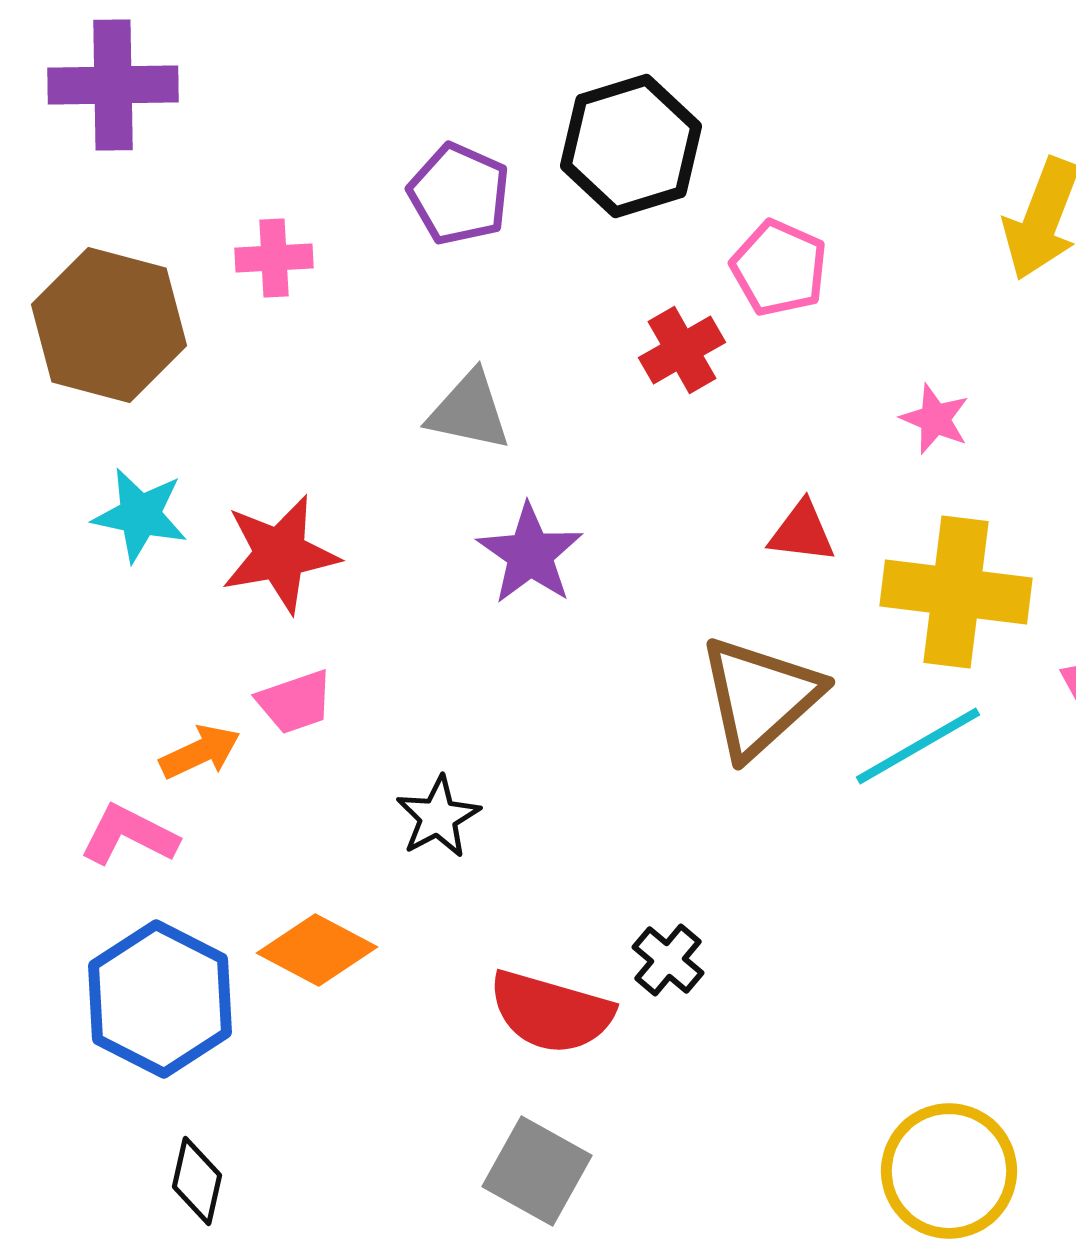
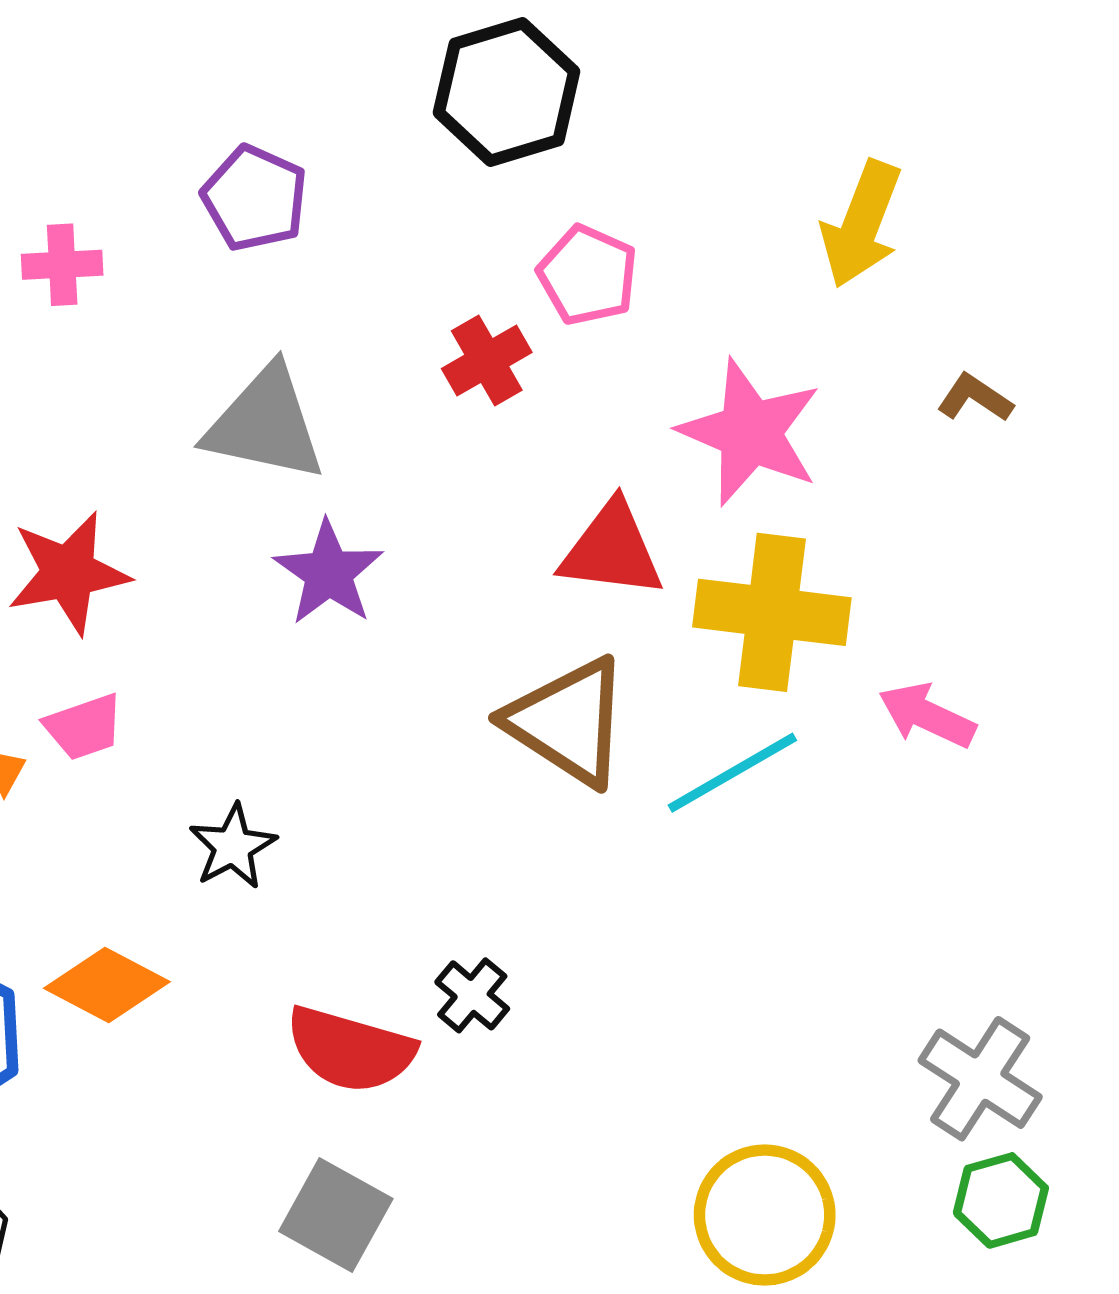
black hexagon: (631, 146) -> (507, 92), moved
gray triangle: (469, 411) -> (265, 424), size x1.4
pink star: (935, 419) -> (750, 432), size x2.0
red triangle: (802, 532) -> (612, 550), size x1.5
brown triangle: (760, 697) -> (568, 722), turned -45

